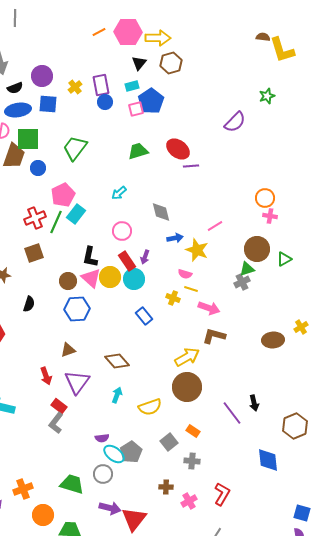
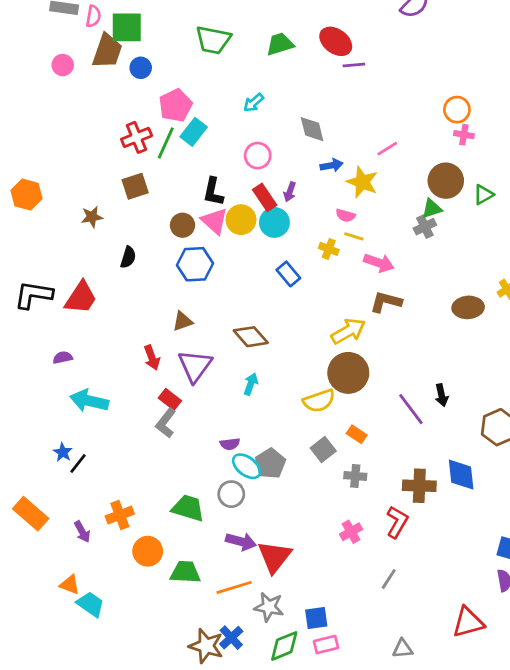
green trapezoid: (75, 148) -> (213, 40), moved, turned -116
yellow semicircle: (150, 407) -> (319, 401), moved
brown cross: (166, 487) -> (419, 486), moved, size x1.6

